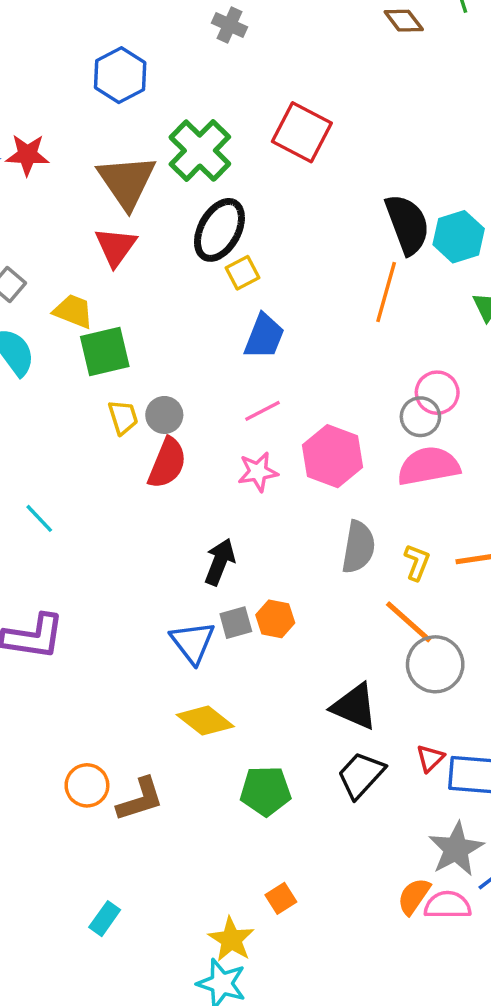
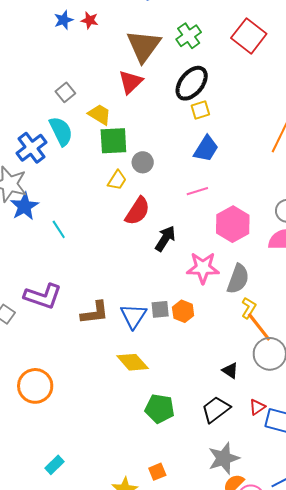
green cross: (200, 151) -> (189, 36), size x0.7
red star: (27, 155) -> (90, 20), size x0.7
gray circle: (164, 415) -> (143, 162), moved
yellow trapezoid: (123, 417) -> (117, 180), turned 40
pink star: (258, 472) -> (203, 268), moved, size x1.4
black arrow: (220, 562) -> (165, 239), moved
yellow L-shape: (417, 562) -> (249, 308), moved
black triangle: (354, 706) -> (230, 371), moved, size x0.6
orange circle: (87, 785) -> (35, 386), moved, size x1.4
brown L-shape: (140, 799) -> (95, 313), moved
gray star: (456, 849) -> (224, 458), moved

